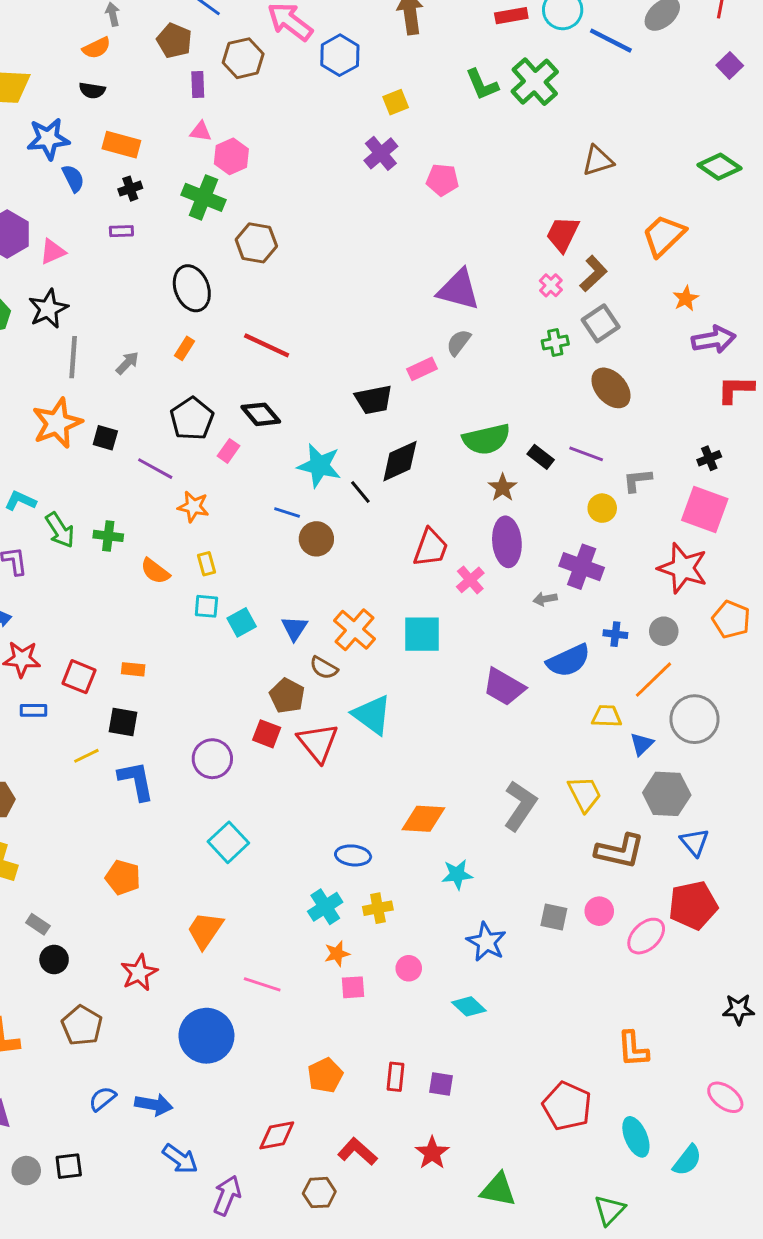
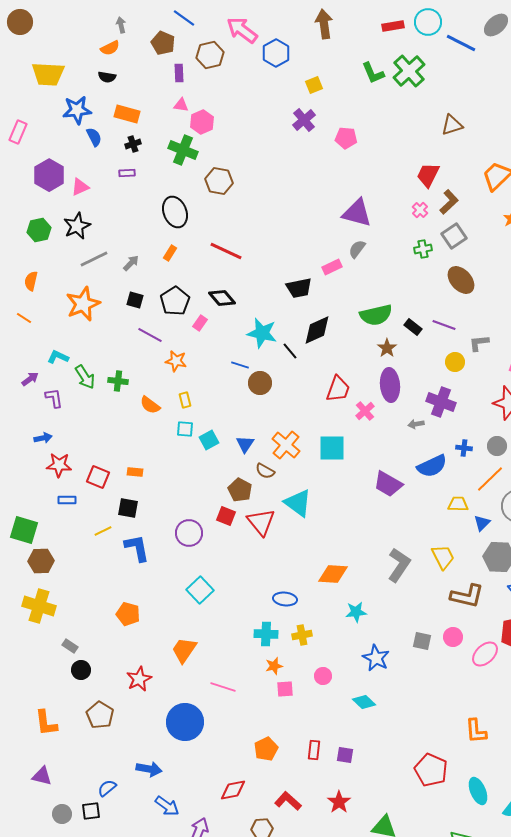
gray line: (73, 357) -> (94, 259), turned 60
black square: (105, 438) -> (135, 300), moved
cyan cross: (325, 907) -> (266, 634), turned 35
blue semicircle: (102, 1099) -> (107, 788), moved

